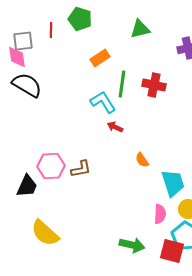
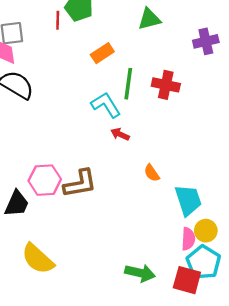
red line: (51, 30) -> (58, 20), moved
brown L-shape: (81, 169) -> (80, 184), size x1.4
pink semicircle: (160, 214) -> (188, 239), moved

